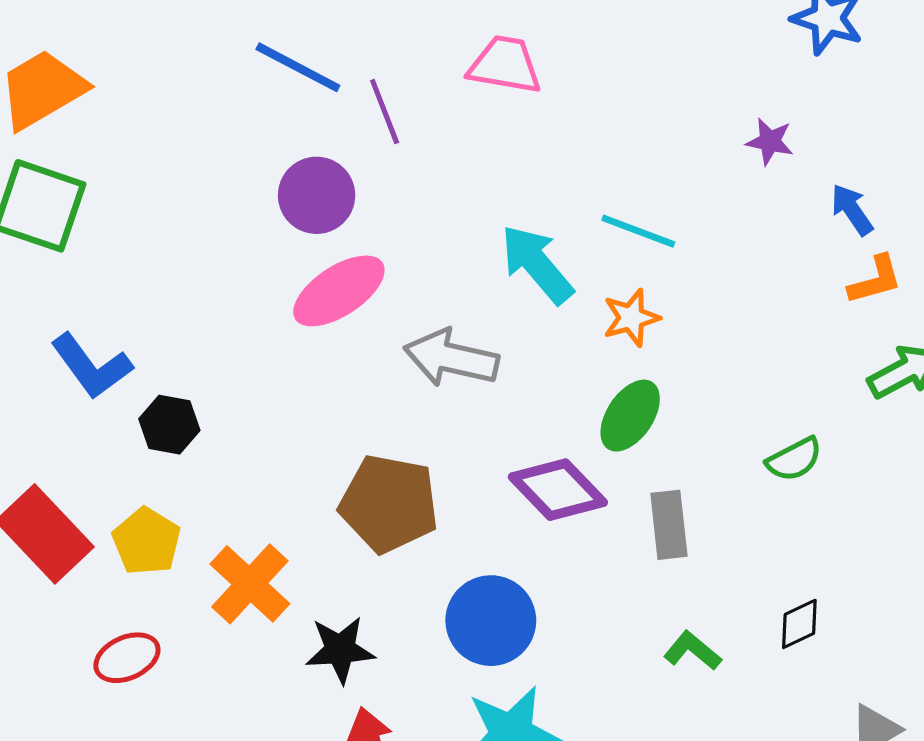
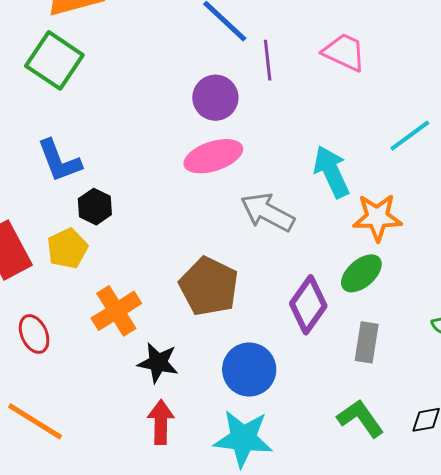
cyan line: (638, 231) -> (410, 136), moved, turned -72
orange star: (631, 318) -> (377, 217), size x1.4
purple diamond: (558, 490) -> (308, 305), turned 64
yellow pentagon: (146, 541) -> (67, 248), moved
green L-shape: (692, 651) -> (360, 418), size x1.4
red ellipse: (127, 658) -> (34, 334), turned 75

